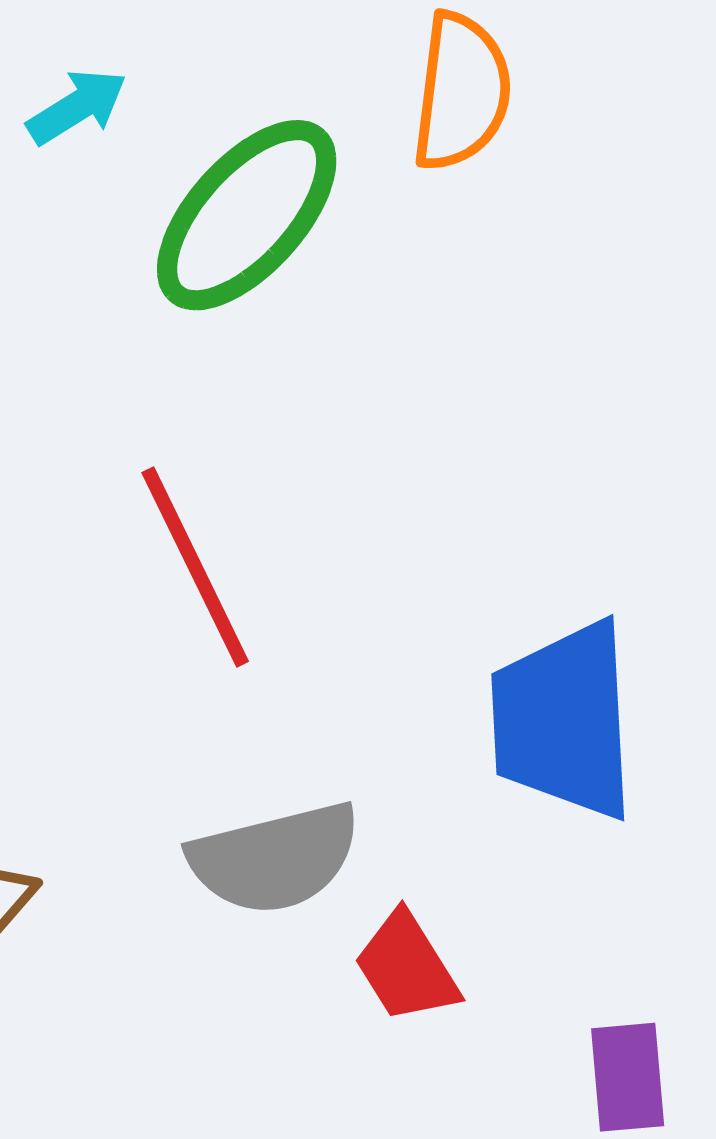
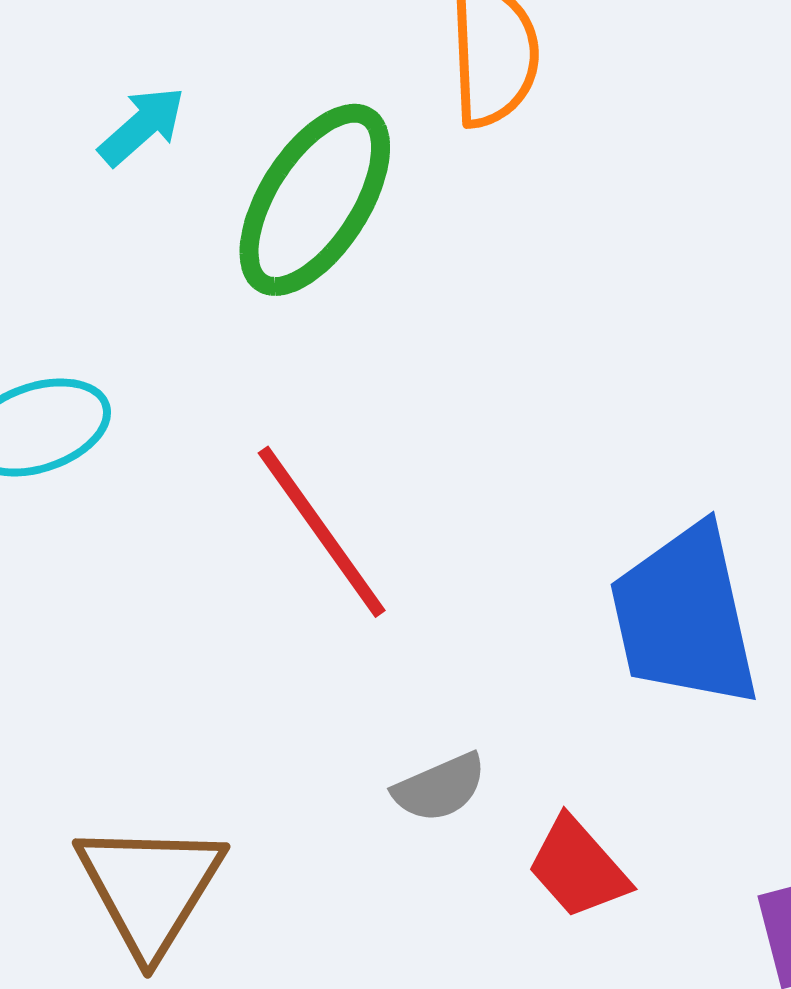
gray semicircle: (275, 858) -> (440, 788), size x0.6

